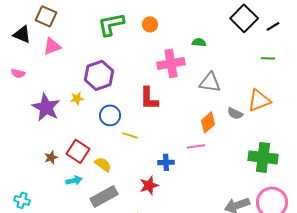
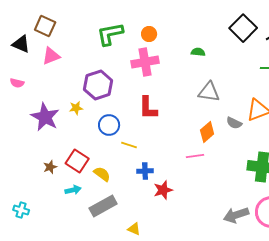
pink cross: (171, 63) -> (145, 62), moved
blue cross: (166, 162) -> (145, 171), moved
red star: (149, 185) -> (163, 190), moved

